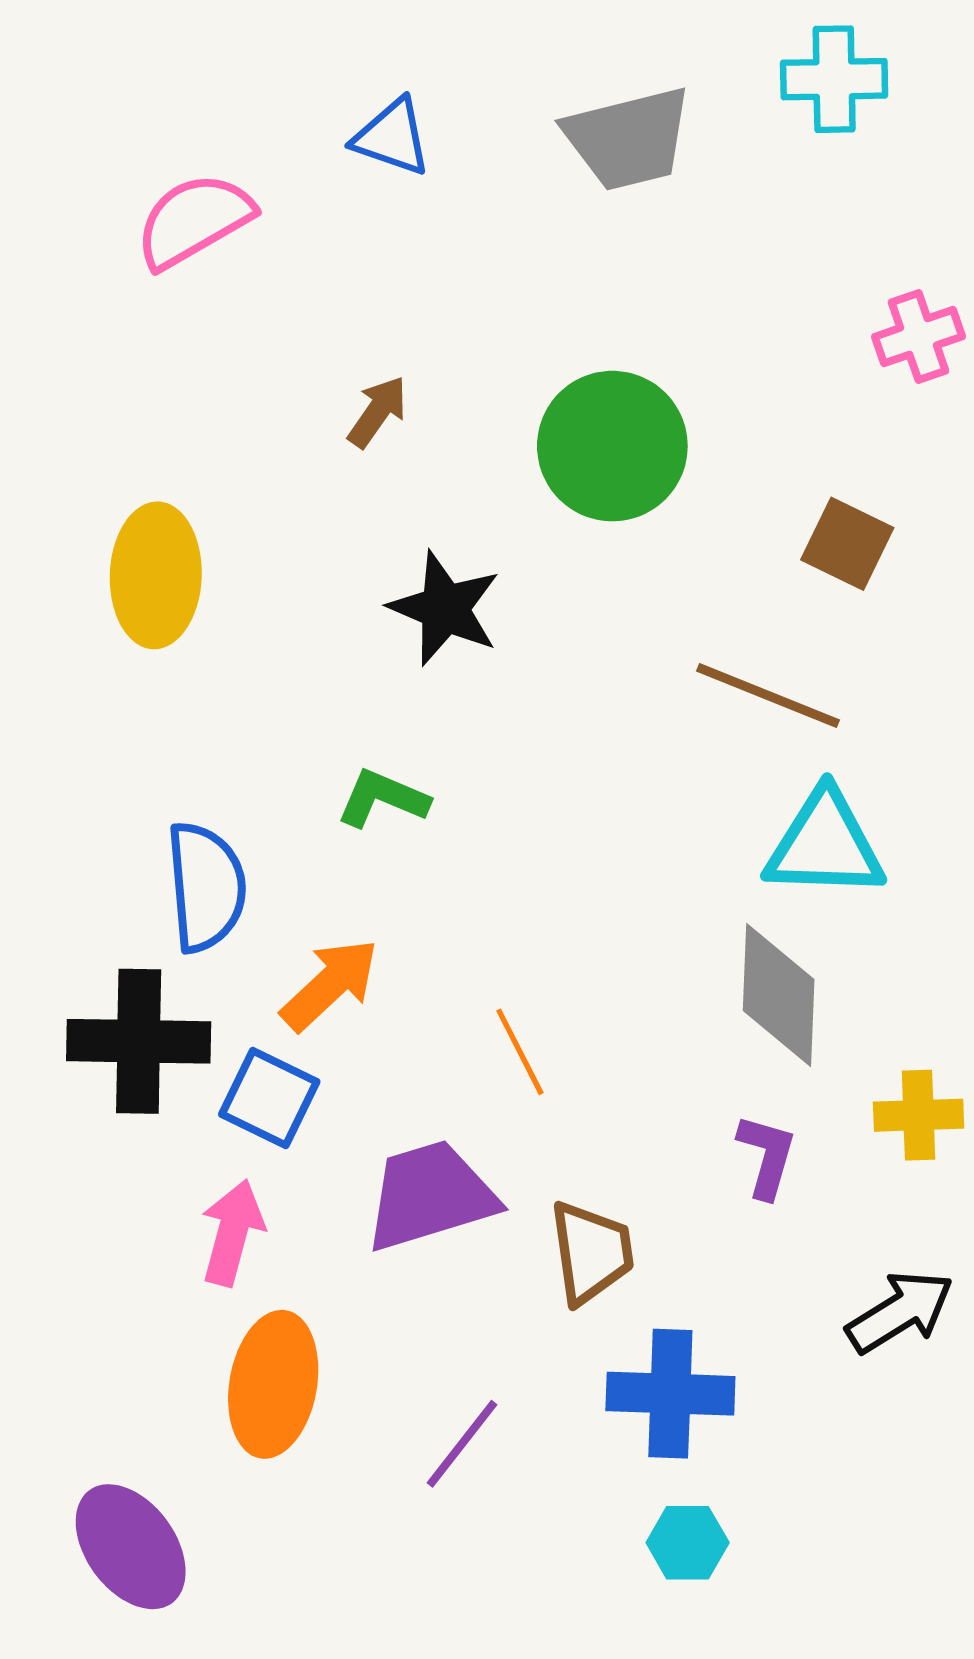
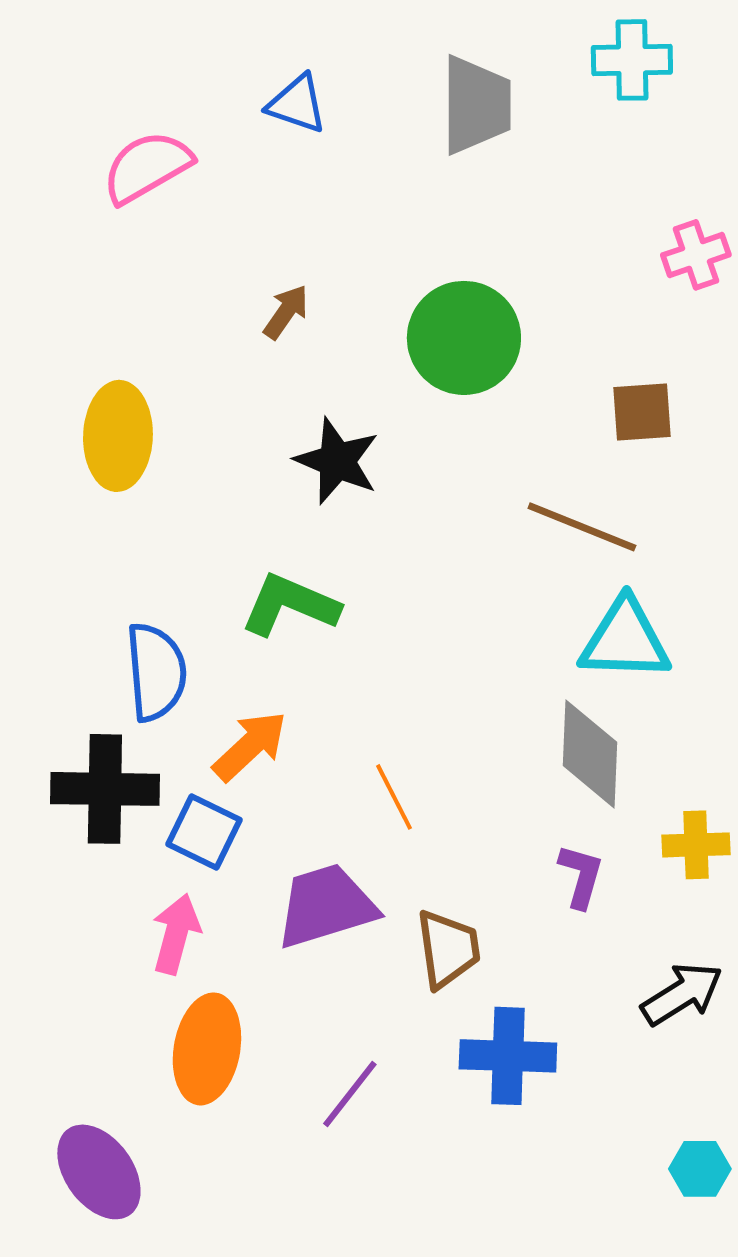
gray trapezoid: (628, 139) -> (476, 105), turned -76
brown square: (847, 544) -> (642, 412), turned -30
green L-shape: (383, 798) -> (290, 605), size x1.4
cyan hexagon: (688, 1543) -> (700, 1169), moved

